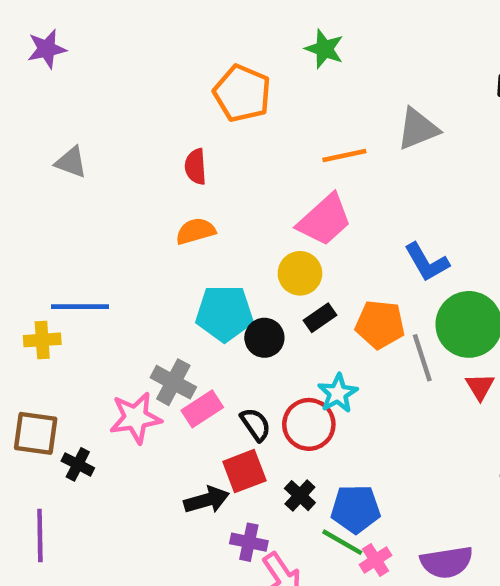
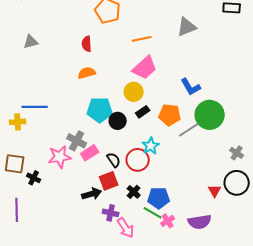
orange line: (344, 156) -> (142, 39), moved
gray triangle: (71, 162) -> (31, 42), turned -35
gray line: (422, 358) -> (189, 130), turned 75
red triangle: (480, 387) -> (215, 191), moved

